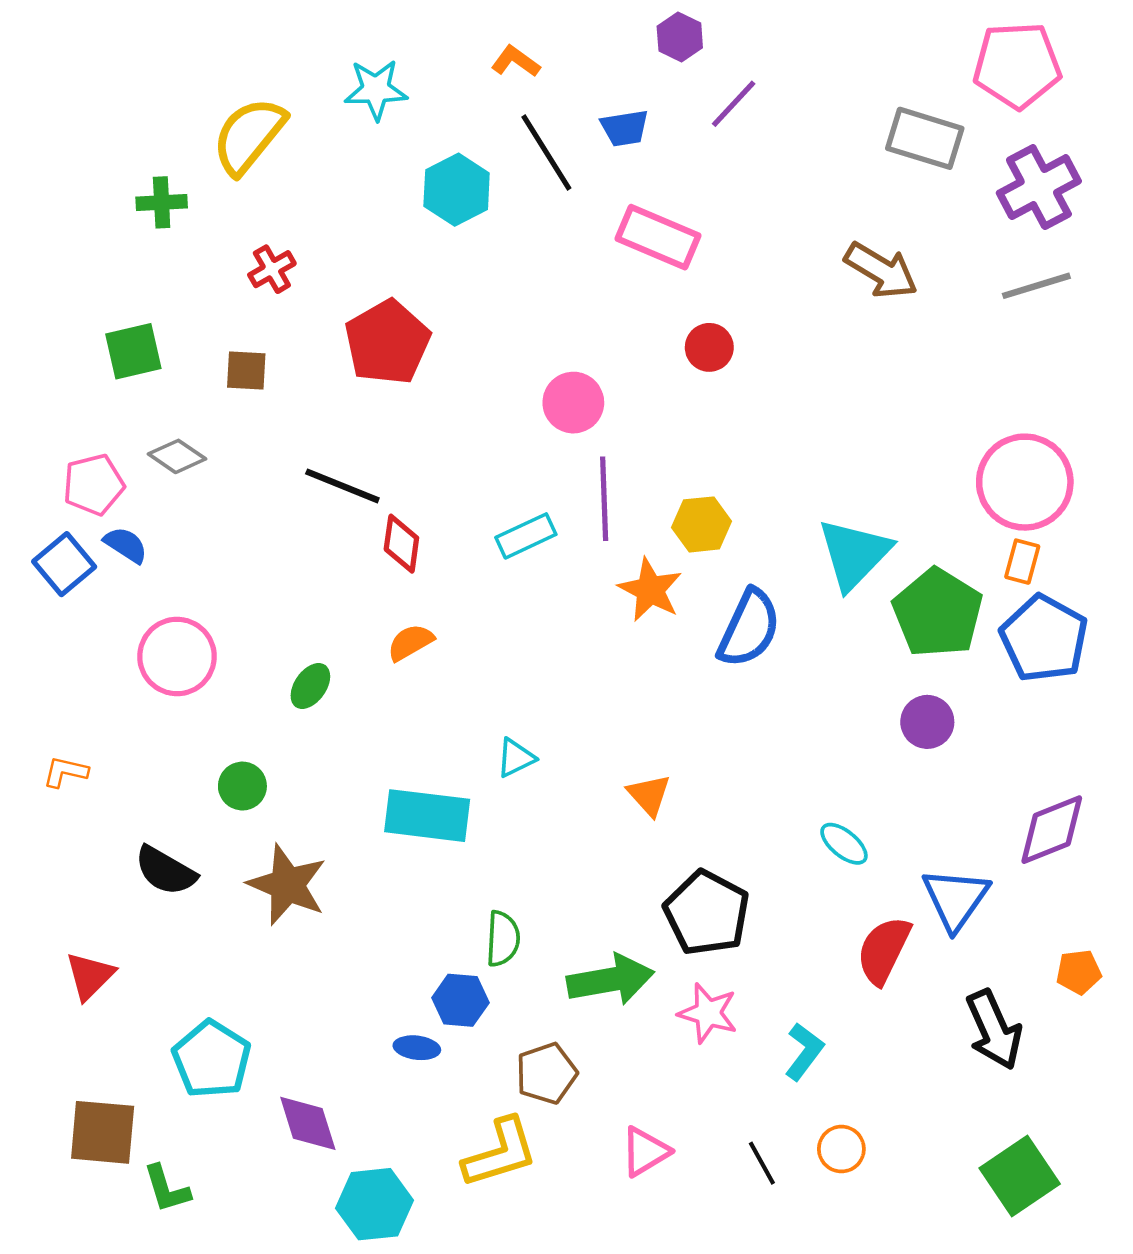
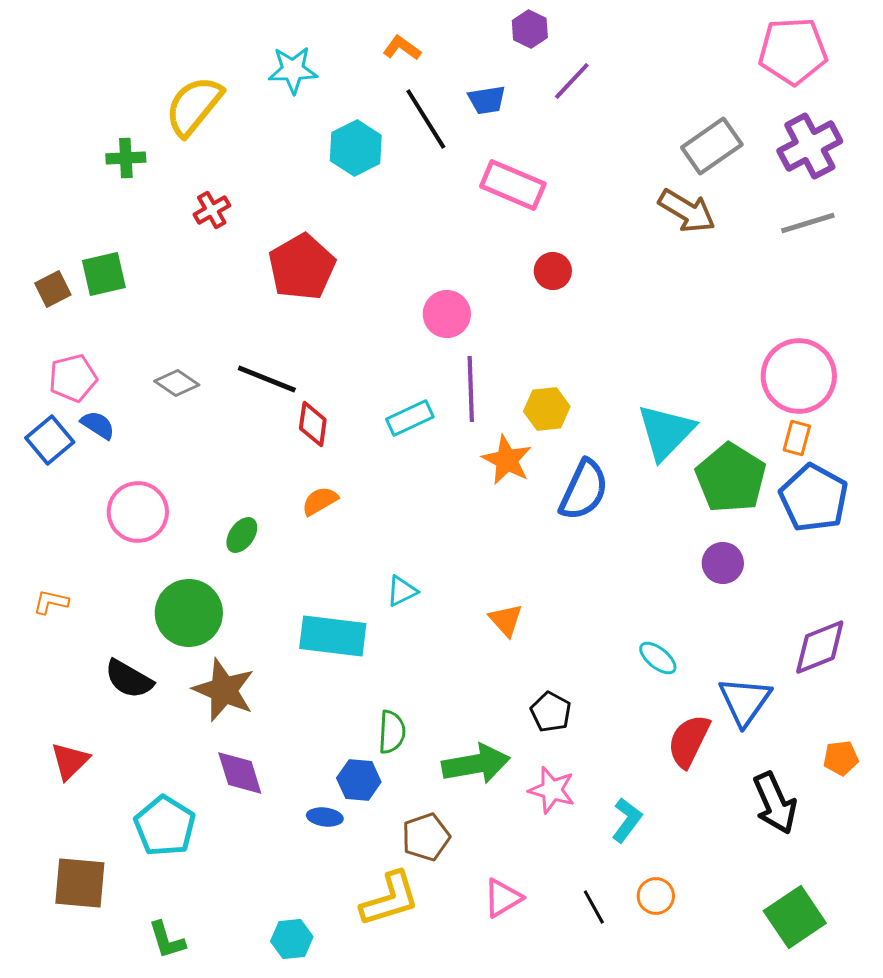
gray rectangle: (925, 138) -> (712, 146), moved, turned -52
brown square: (246, 370) -> (53, 289), moved, turned -30
gray diamond: (177, 456) -> (177, 383), moved
green circle: (242, 786) -> (189, 613), size x1.8
black pentagon: (707, 913) -> (551, 712), size x0.6
purple diamond: (308, 1123) -> (240, 773), moved
green L-shape: (167, 1189) -> (167, 940), moved
cyan hexagon: (375, 1204) -> (292, 939), size x0.7

